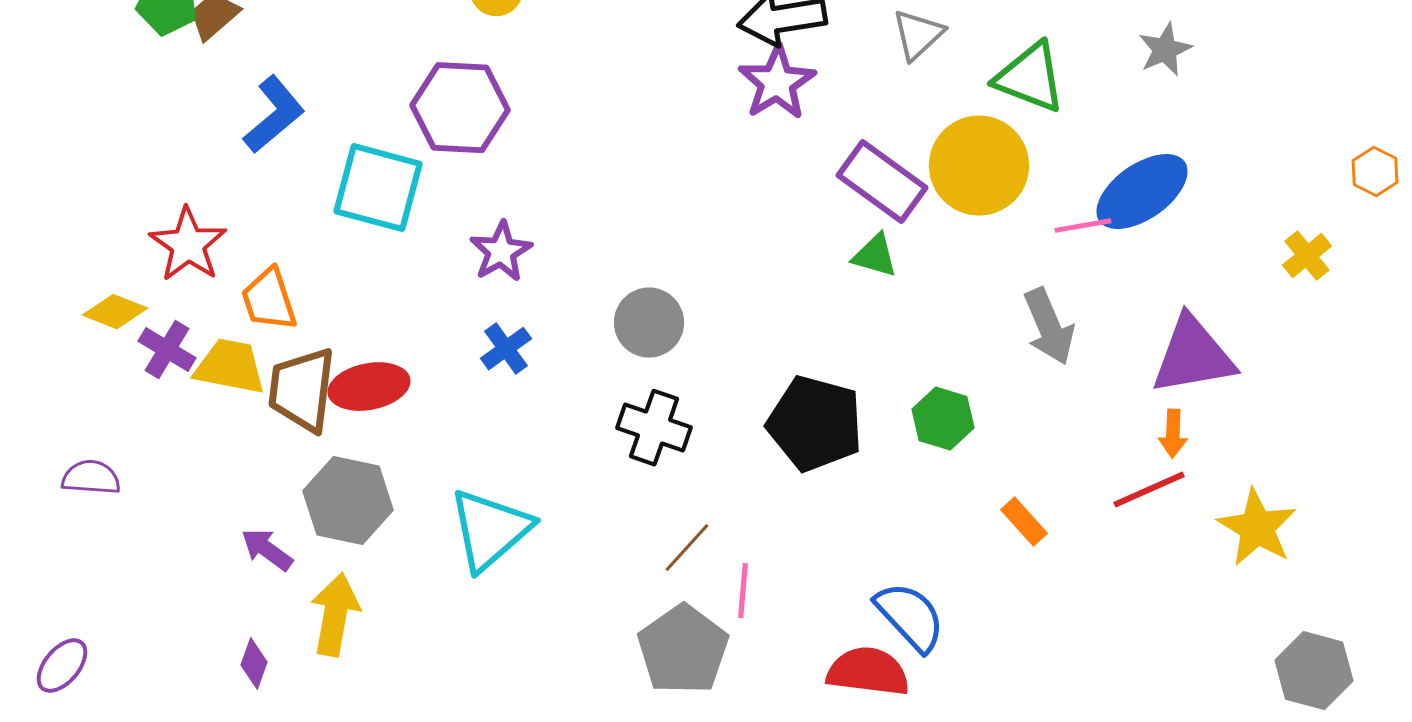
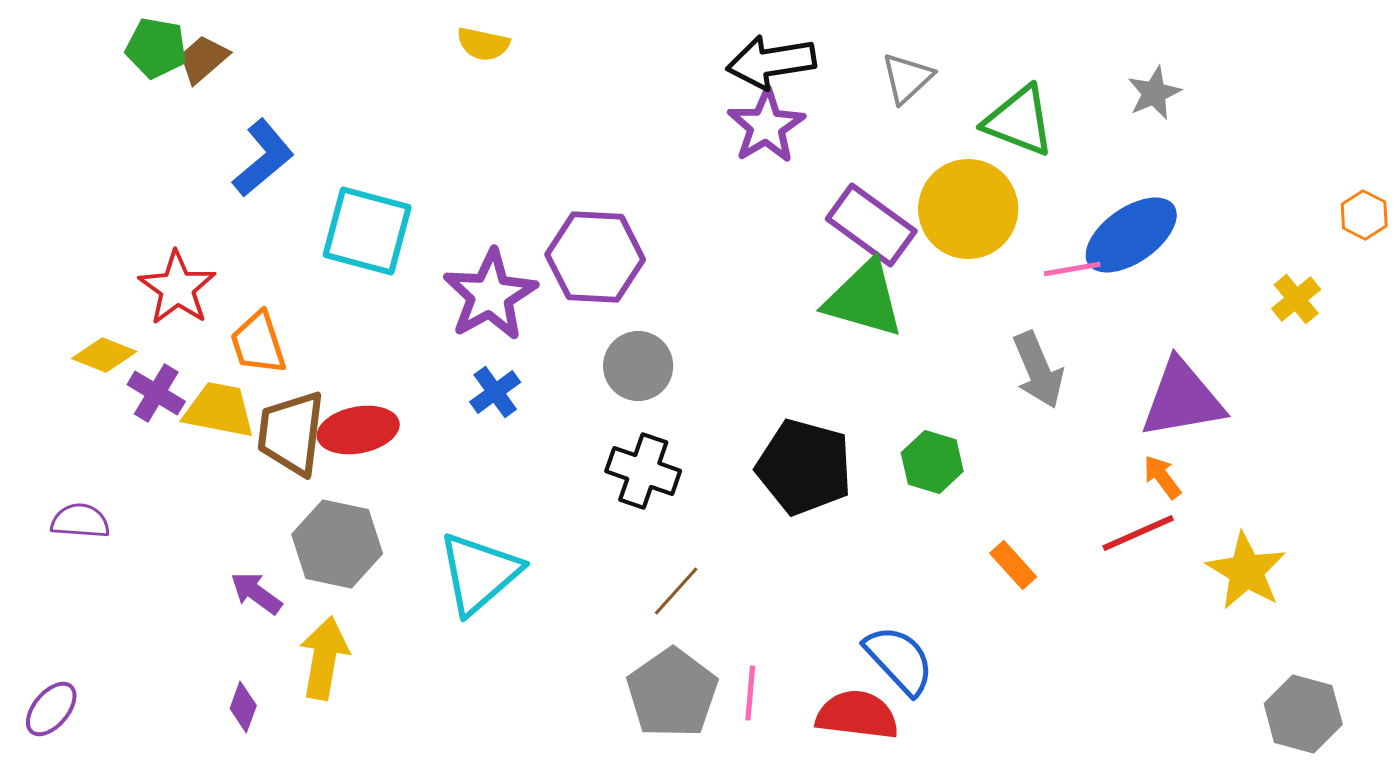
purple hexagon: (460, 108) -> (595, 257), moved
purple star: (501, 252) -> (490, 295), size x1.5
green triangle: (875, 256) -> (864, 299), size x1.8
orange arrow: (1173, 434) -> (1162, 477), turned 141
pink line: (743, 591) -> (750, 693), moved

